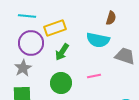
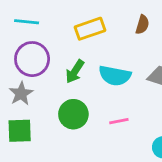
yellow rectangle: (55, 28) -> (90, 29), moved
cyan semicircle: (98, 40) -> (115, 76), moved
pink line: (94, 76) -> (119, 121), moved

